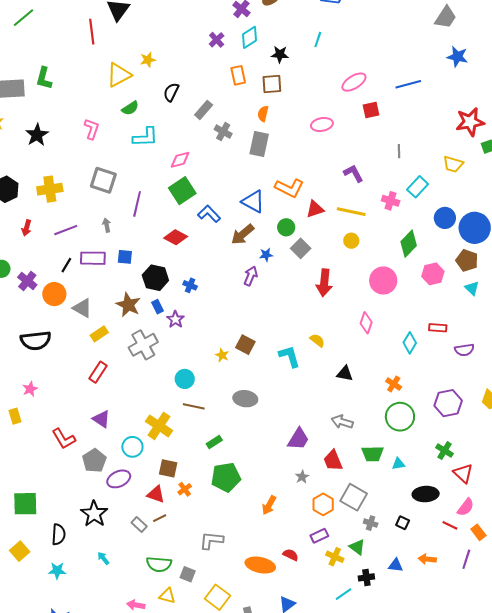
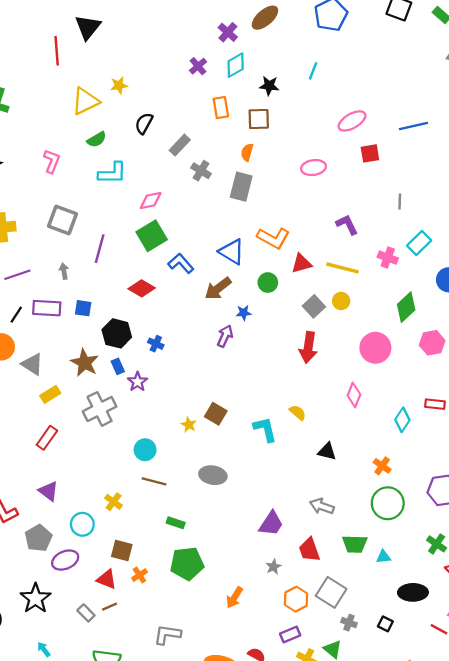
gray square: (301, 248) -> (314, 306), moved
yellow cross: (159, 426) -> (114, 502), size x0.6
green rectangle: (214, 442) -> (176, 523), turned 49

